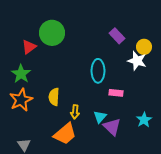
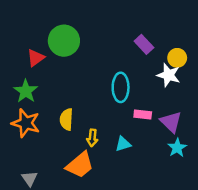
orange star: (21, 100) -> (26, 123), turned -30
cyan triangle: (100, 117) -> (123, 144), turned 32
purple triangle: (112, 127) -> (171, 122), moved

